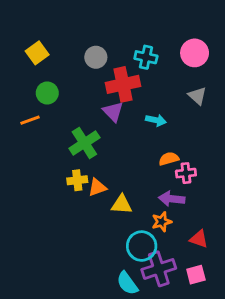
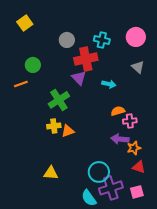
yellow square: (37, 53) -> (25, 23), moved
yellow triangle: (122, 205) -> (51, 173), moved
orange star: (162, 222) -> (134, 148), moved

